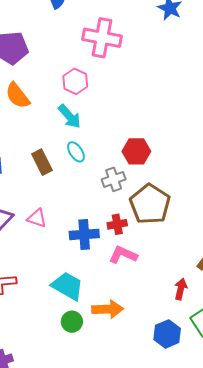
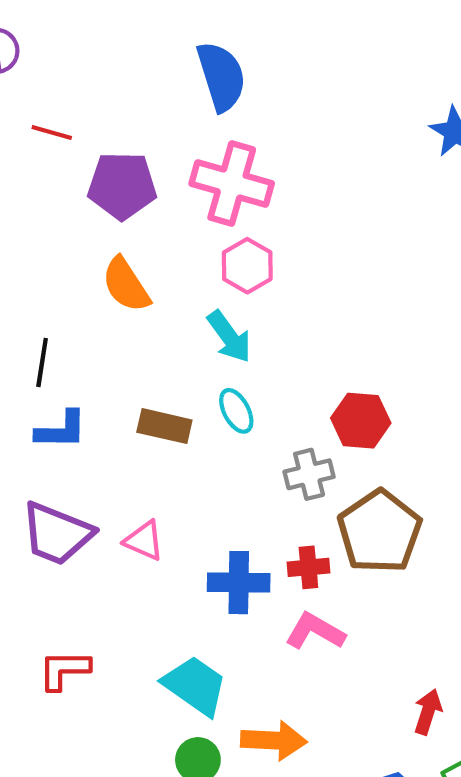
pink cross: (102, 38) -> (232, 183), moved
brown rectangle: (42, 162) -> (164, 426), turned -55

